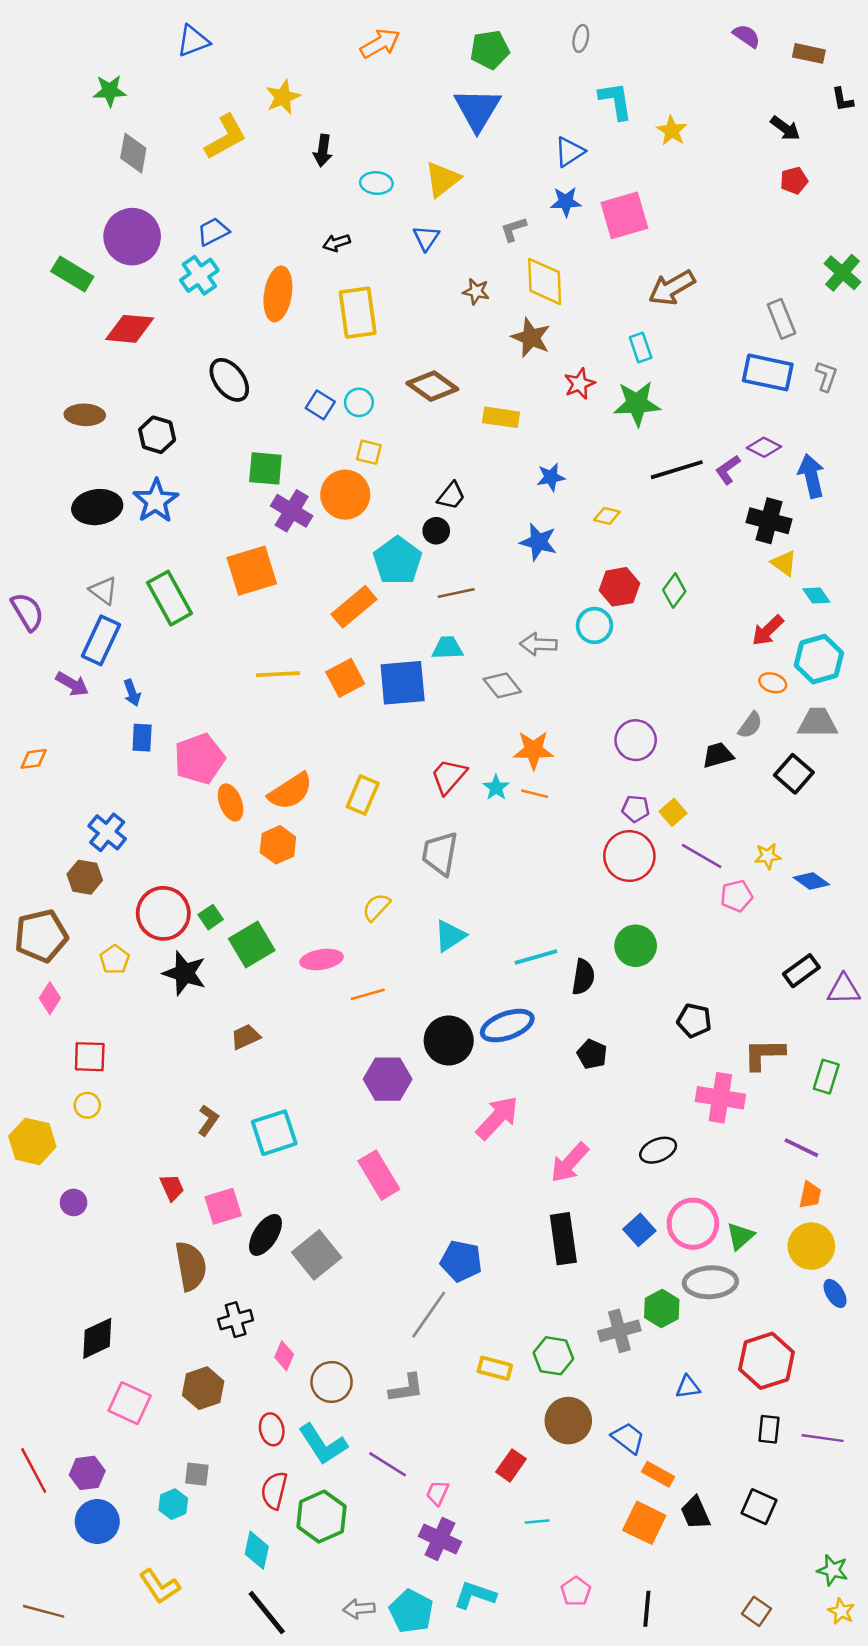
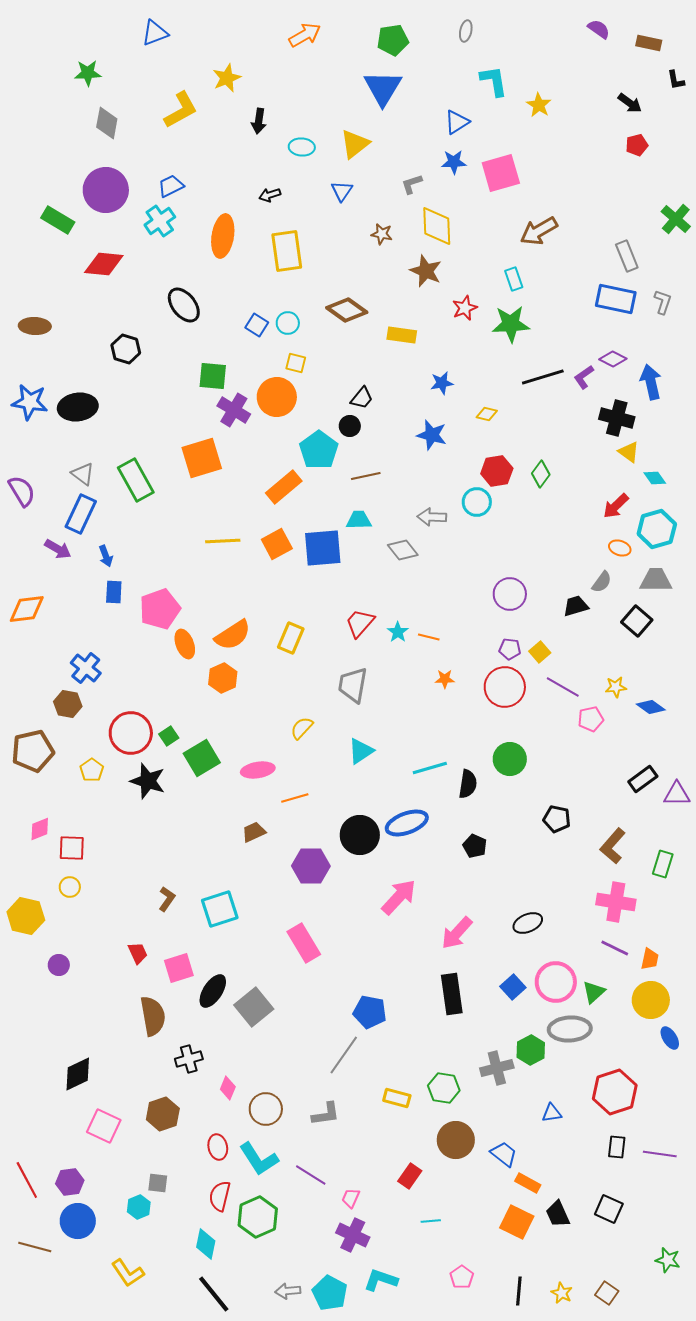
brown ellipse: (85, 415) -> (35, 326), moved
blue star: (156, 501) -> (30, 402), moved, turned -30
orange star: (533, 750) -> (445, 679), moved, size x0.6
orange diamond: (34, 759) -> (27, 609), size x1.6
pink diamond: (50, 998) -> (40, 829), moved, turned 35
brown trapezoid: (246, 1037) -> (254, 832), moved
brown L-shape: (764, 1054) -> (613, 846), turned -48
pink cross: (720, 1098) -> (616, 902), moved
purple line: (801, 1148) -> (615, 948), moved
brown line: (44, 1611) -> (35, 1247), moved
yellow star: (841, 1611) -> (562, 1293), moved

